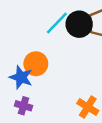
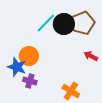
purple cross: (23, 106) -> (30, 81), moved

